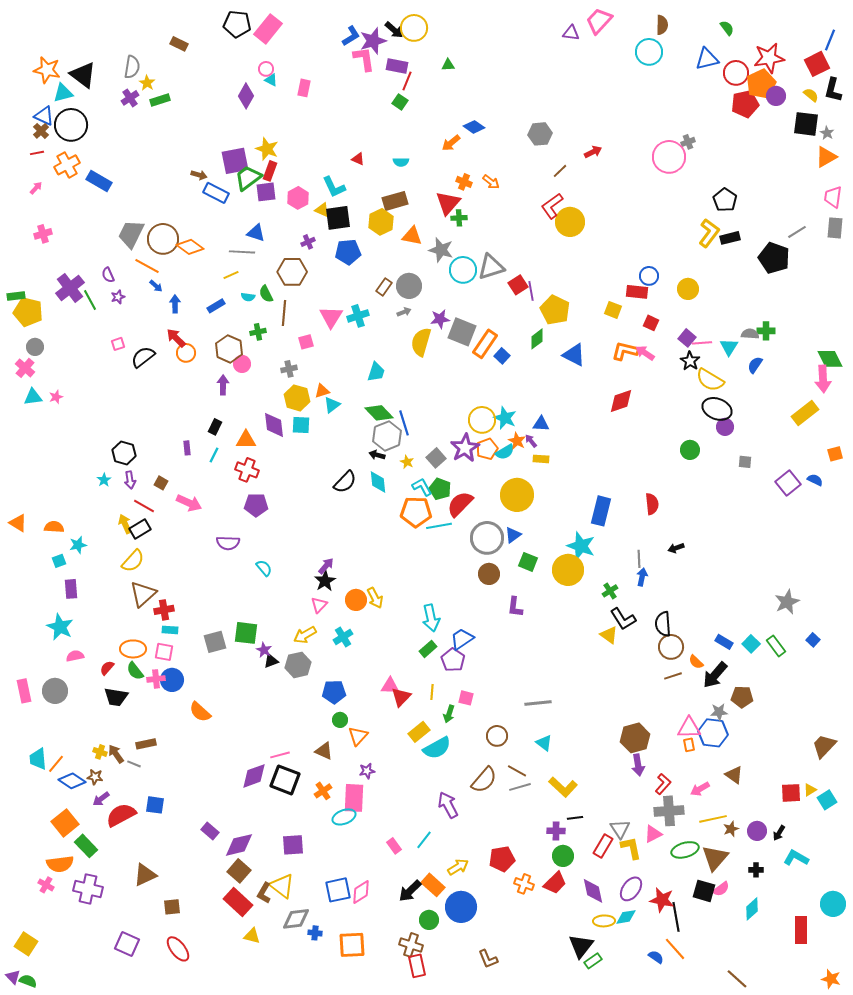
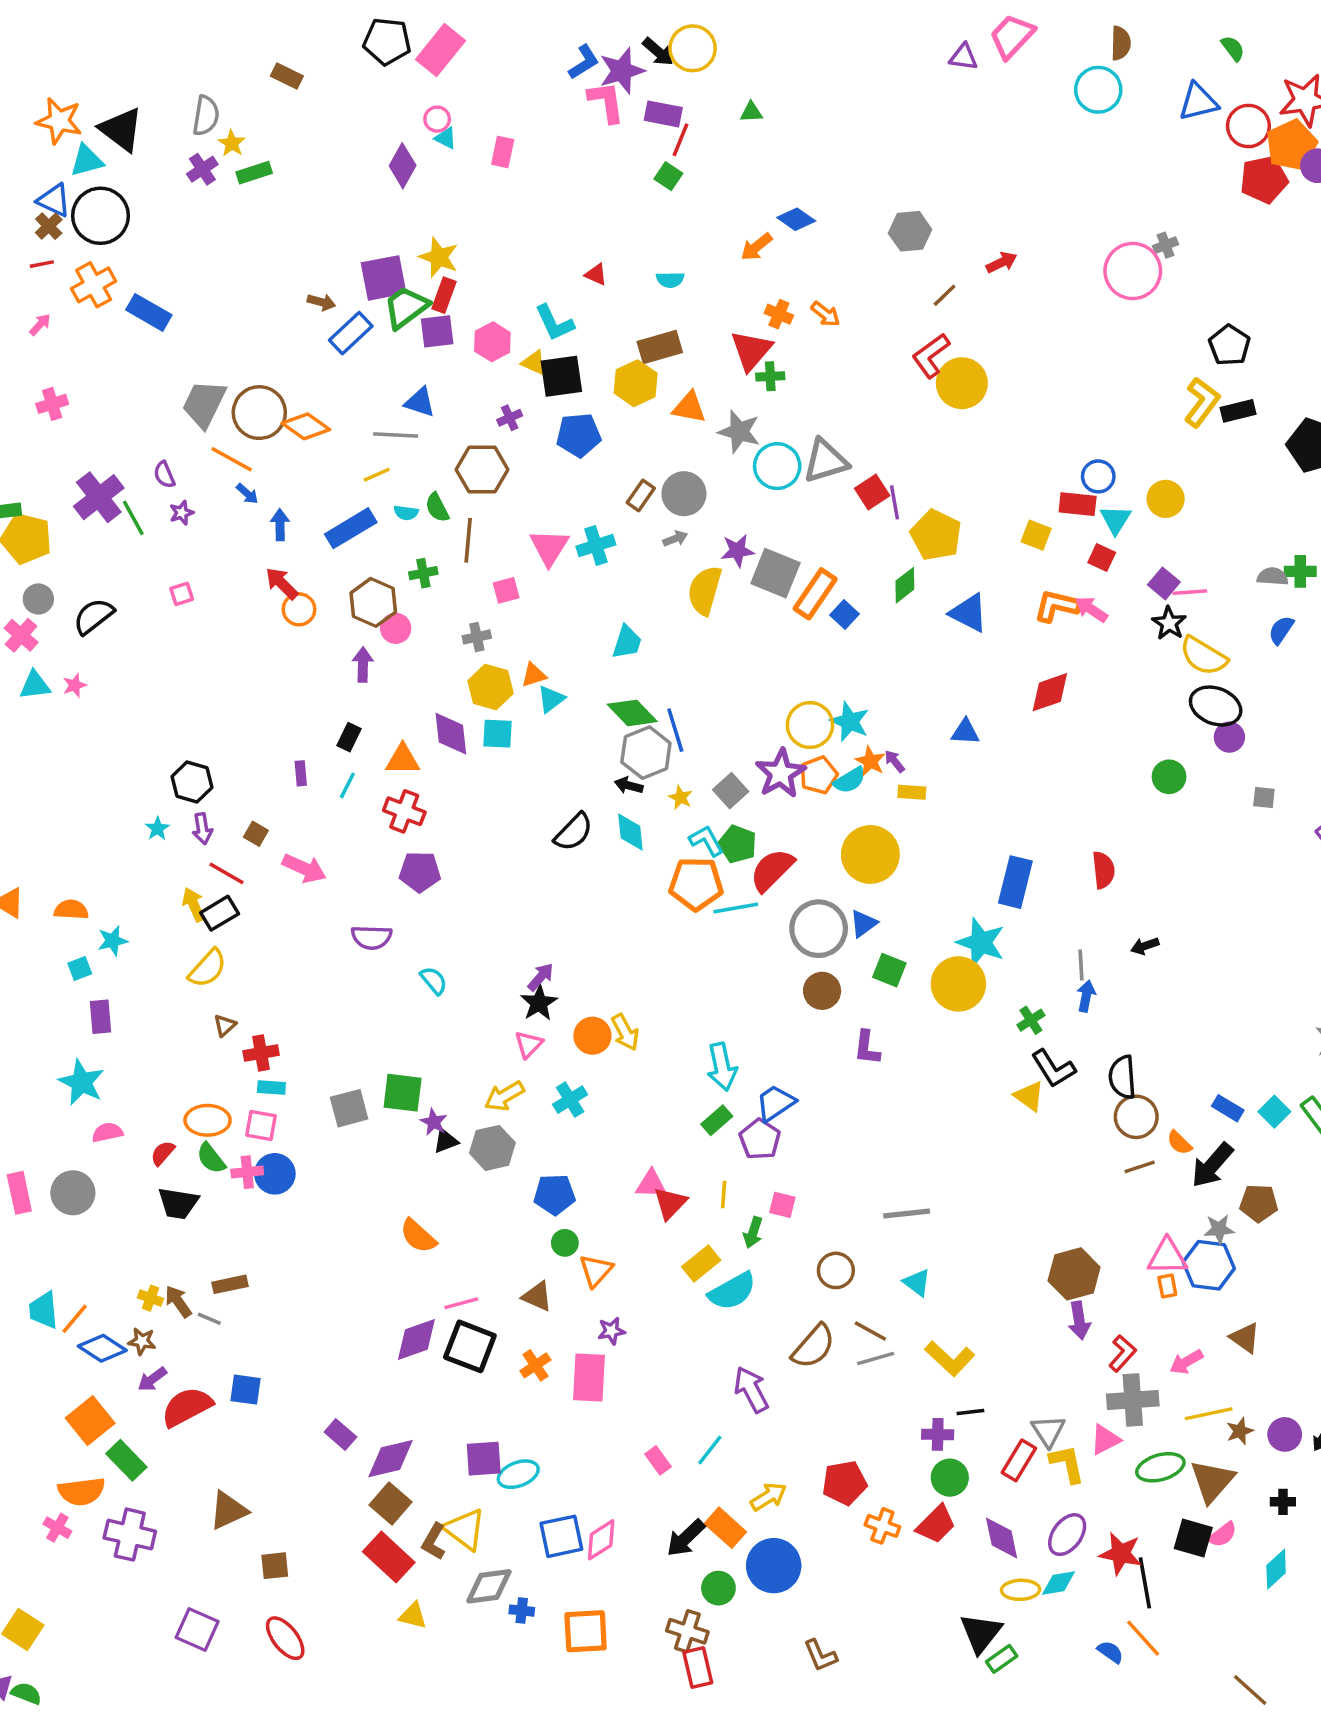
blue rectangle: (216, 193) -> (351, 333), turned -70
blue rectangle: (216, 306) -> (351, 528), size x1.6
cyan triangle: (729, 347) -> (1115, 520), moved
black semicircle: (143, 357) -> (94, 616), moved
blue triangle: (541, 424) -> (965, 732), moved
brown triangle: (143, 594) -> (225, 1025), size x0.5
orange semicircle: (200, 712) -> (418, 1236), moved
cyan ellipse: (344, 817) -> (518, 1474), moved

